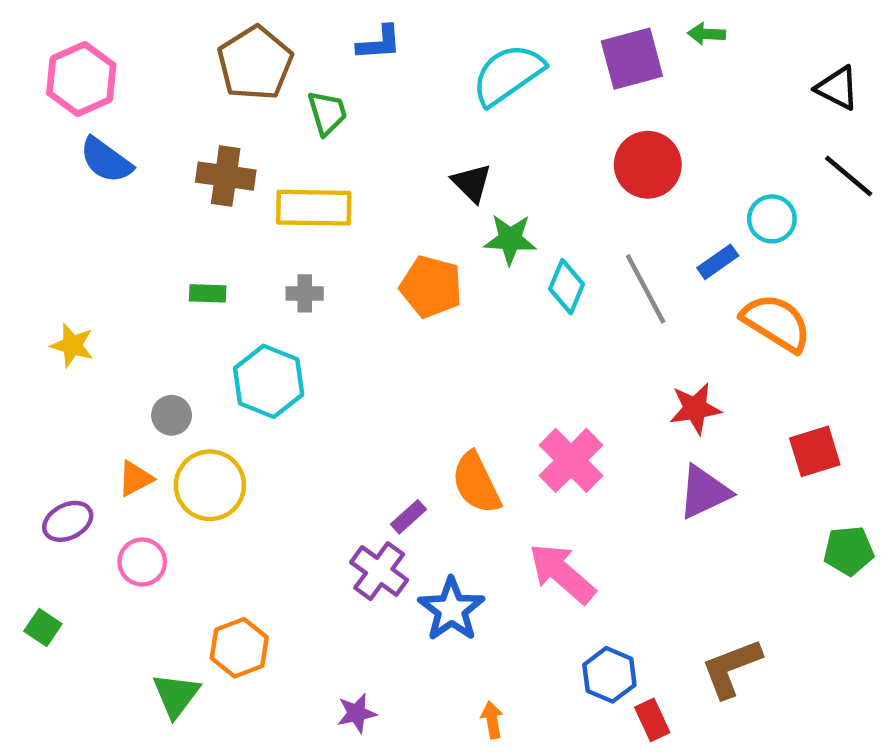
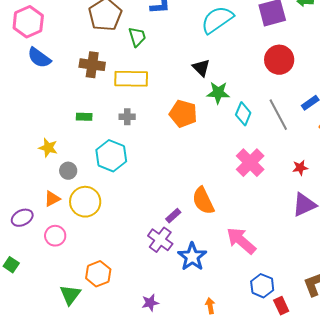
yellow star: (72, 345) -> (48, 148), moved
red star: (695, 409) -> (300, 168), size x0.7
pink cross: (571, 460) -> (250, 163), moved

